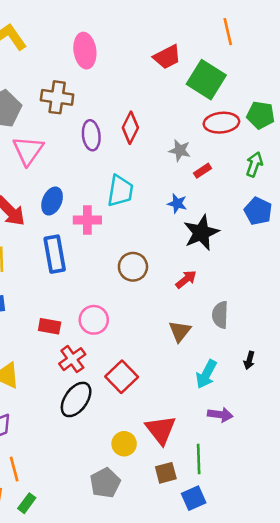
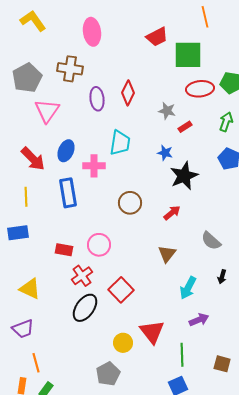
green square: (206, 80) -> (188, 55), turned -32
gray semicircle: (220, 315) -> (211, 241), moved, turned -50
purple arrow: (220, 415) -> (199, 320), turned -30
brown square: (166, 473) -> (222, 364), moved, turned 30

